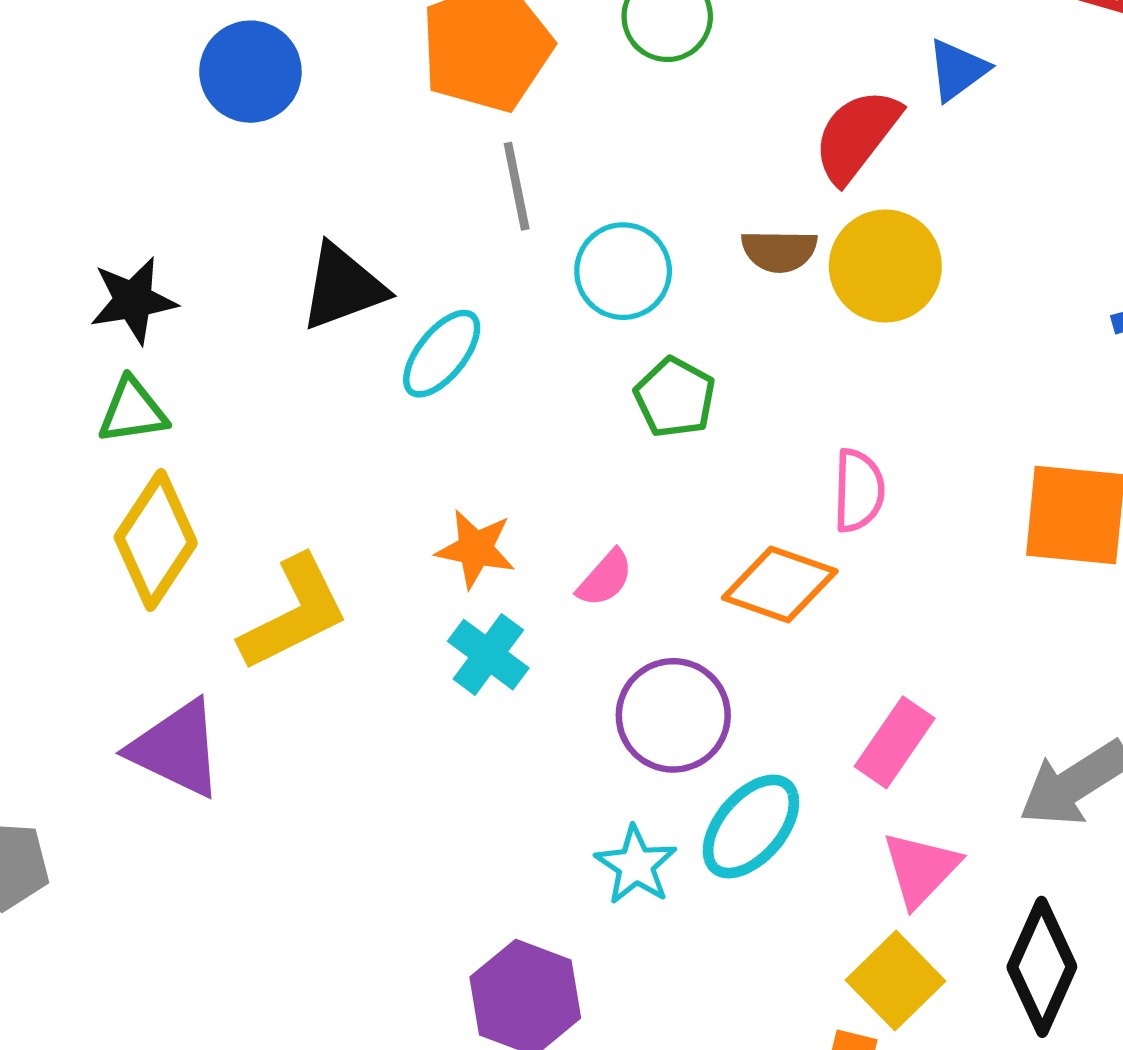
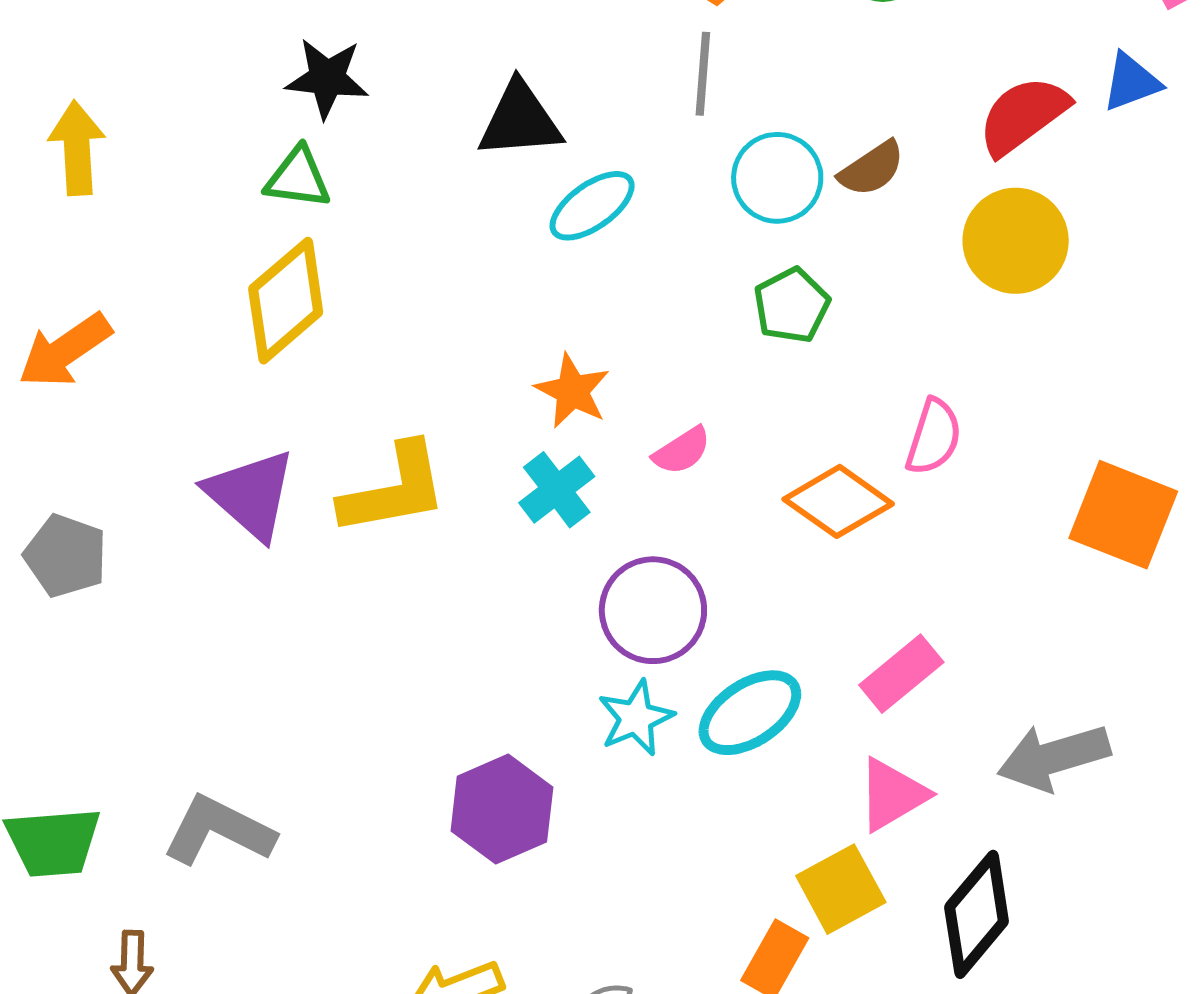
brown semicircle: (779, 251) -> (872, 169), moved, turned -50
yellow L-shape: (294, 613) -> (394, 490), moved
purple circle: (673, 715) -> (653, 610), moved

